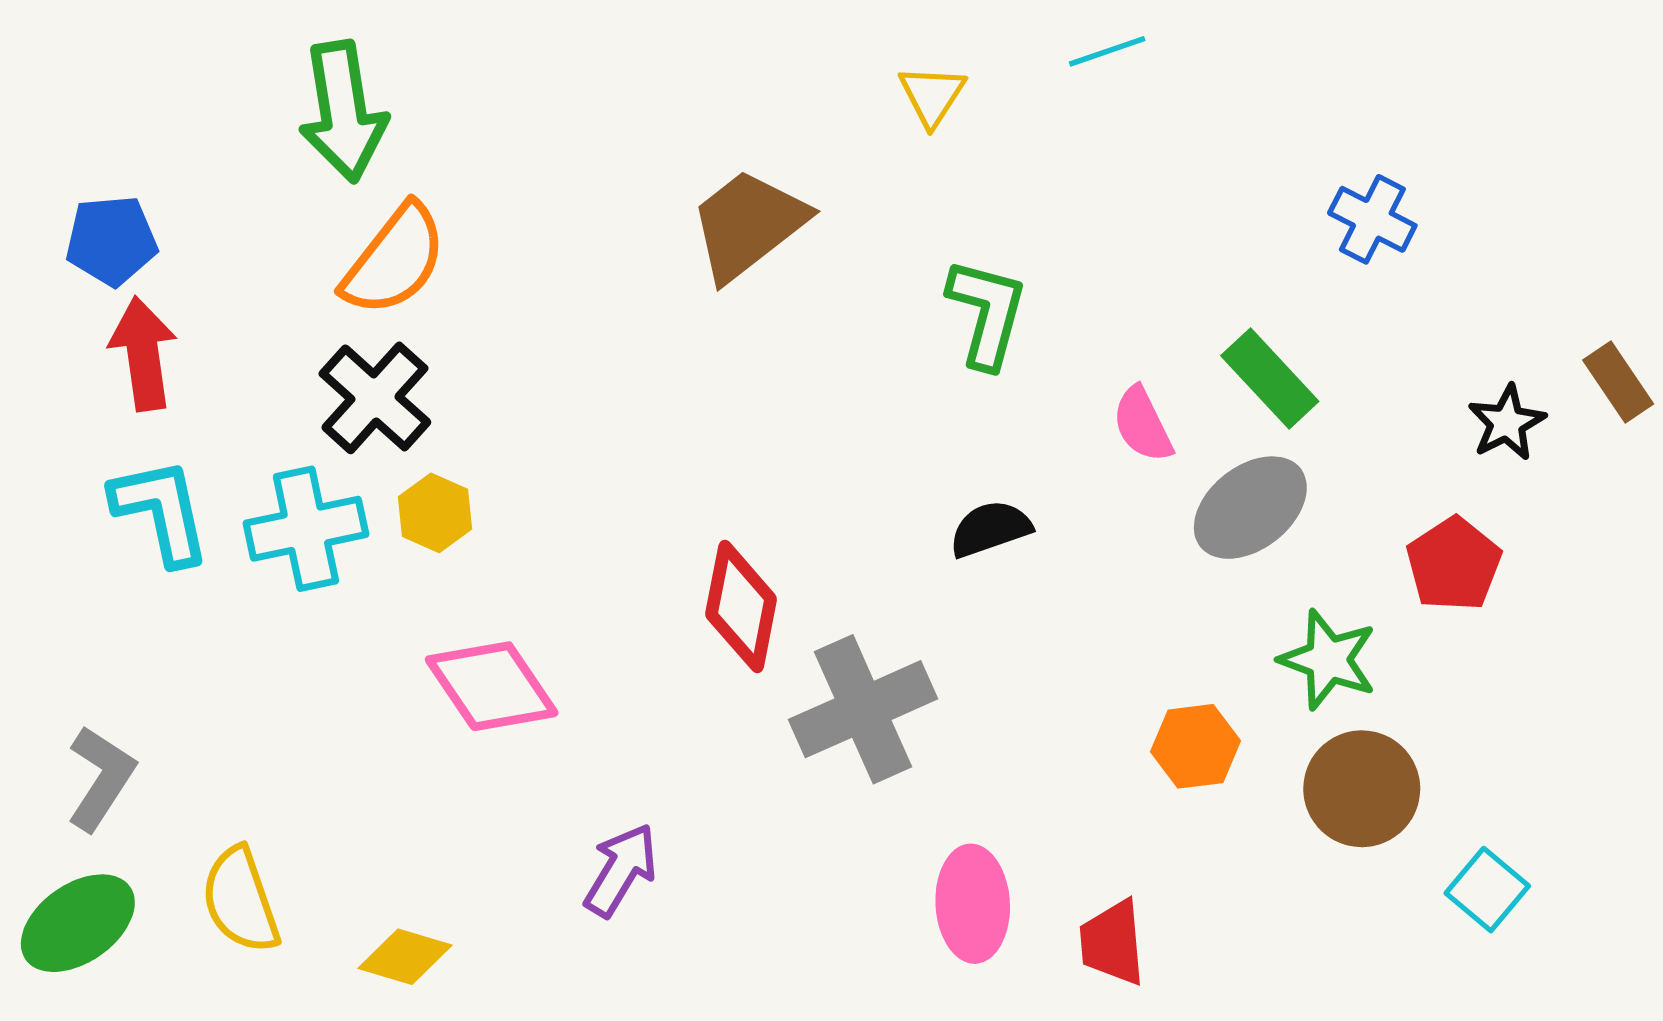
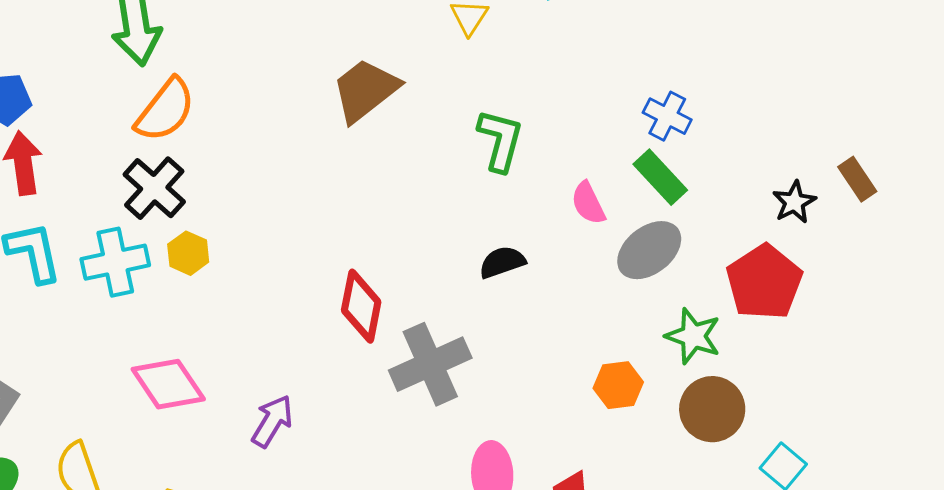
blue cross: (1372, 219) -> (667, 116), moved
red pentagon: (1454, 564) -> (764, 282), size x1.4
pink diamond: (492, 686) -> (168, 384), moved
purple arrow: (621, 870) -> (272, 421), moved

